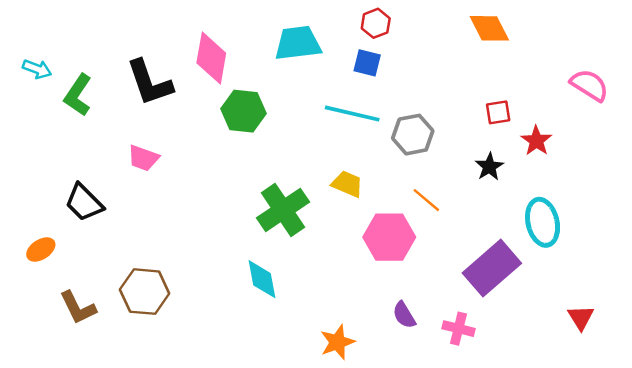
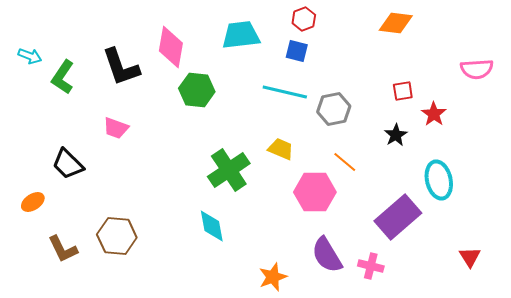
orange diamond: (489, 28) -> (396, 23), turned -56
pink semicircle: (589, 85) -> (477, 69), turned 144
purple semicircle: (404, 315) -> (327, 255), size x1.6

